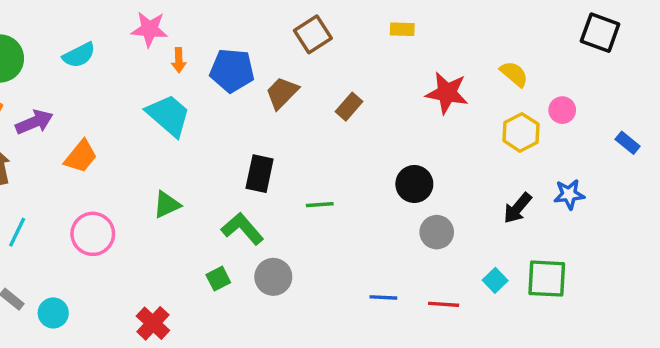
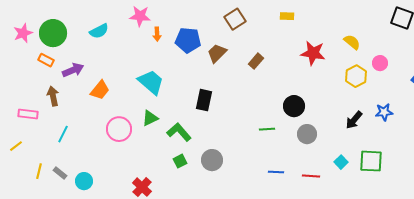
cyan trapezoid: (168, 115) -> (151, 82), moved
green line: (320, 205) -> (267, 129), moved
green L-shape: (242, 229) -> (179, 132), moved
pink circle: (93, 234) -> (119, 129), moved

